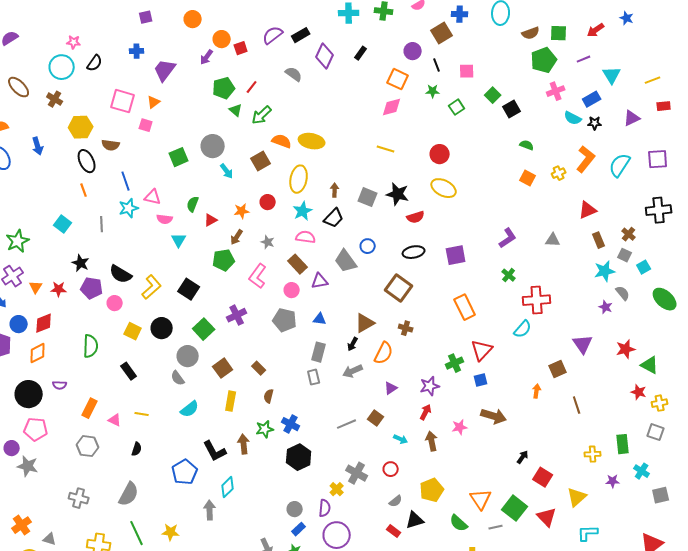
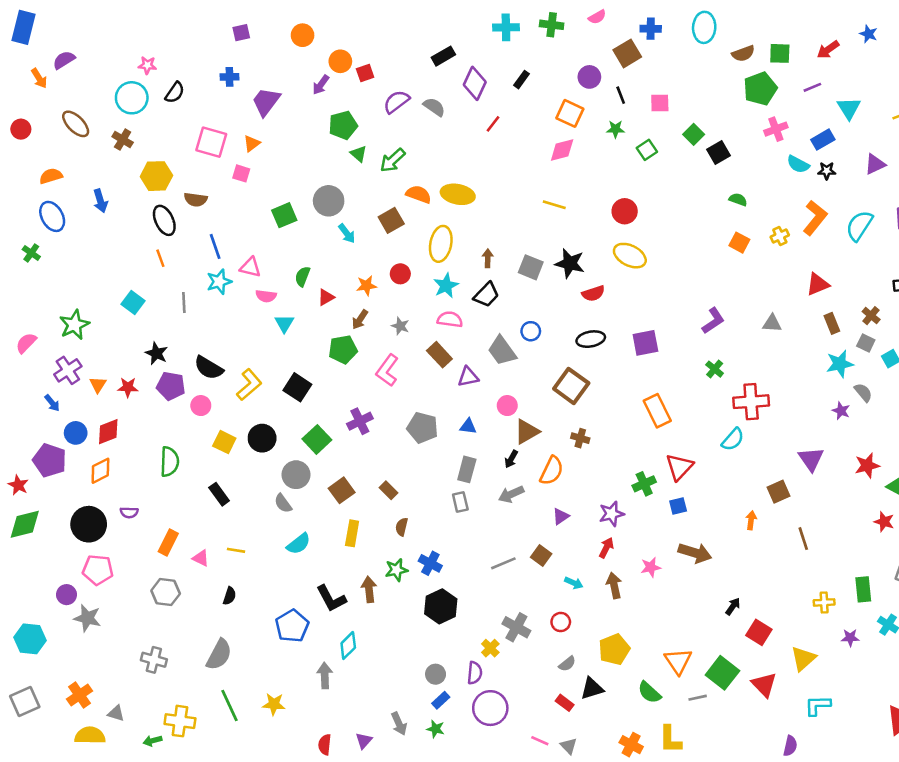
purple semicircle: (273, 35) -> (396, 102), moved
red line: (252, 87) -> (493, 124), moved
pink circle: (292, 290) -> (507, 406), moved

